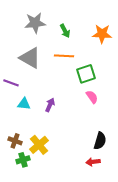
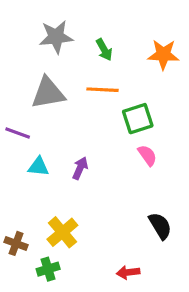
gray triangle: (30, 58) -> (48, 93), turned -40
brown cross: (15, 141) -> (16, 243), moved
black semicircle: (100, 141) -> (160, 226), turned -48
green cross: (23, 160) -> (48, 269), moved
red arrow: (93, 162) -> (128, 272), moved

